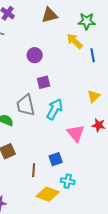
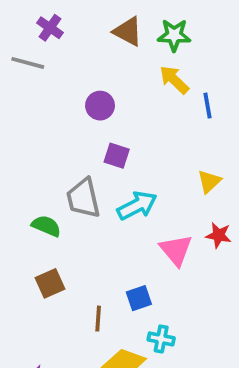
brown triangle: (50, 15) -> (128, 31), turned 42
green star: (87, 21) -> (174, 35), moved
purple square: (44, 82) -> (117, 156), turned 32
cyan arrow: (55, 109) -> (137, 206), turned 35

